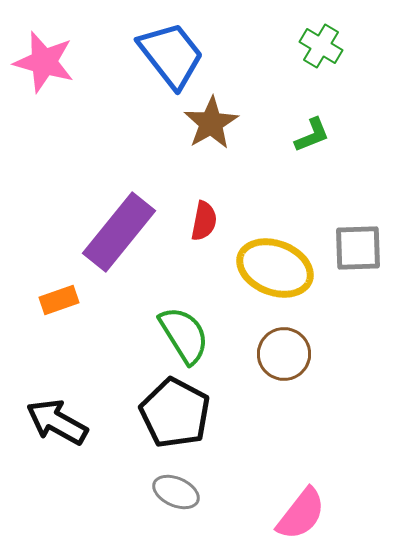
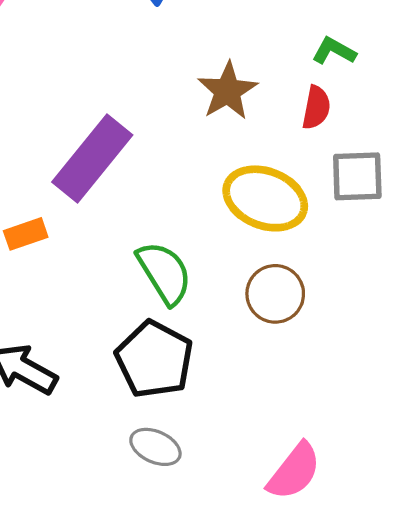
brown star: (211, 123) -> (228, 91), moved
green L-shape: (312, 135) -> (334, 51), moved, turned -129
red semicircle: (204, 221) -> (316, 108), moved

